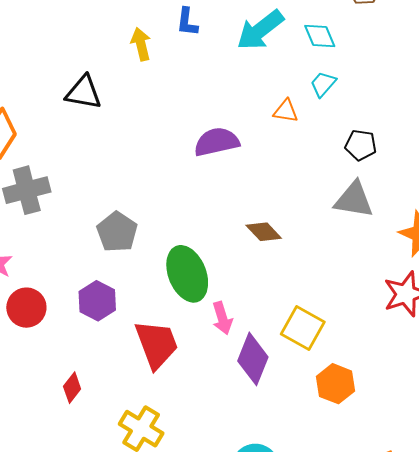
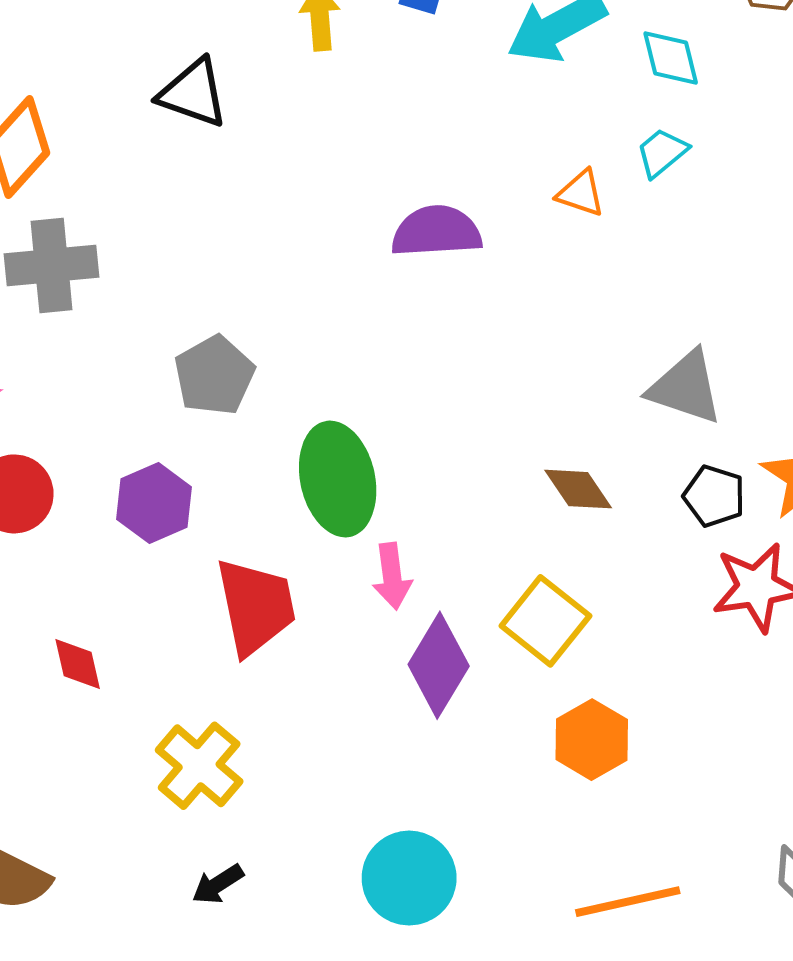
black pentagon: (361, 145) -> (714, 496), moved
brown diamond: (264, 232) -> (578, 489), moved
red diamond: (72, 388) -> (78, 664), turned -60

